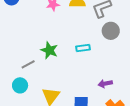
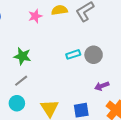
gray circle: (111, 31) -> (94, 55), moved
green star: (49, 50) -> (22, 56), moved

